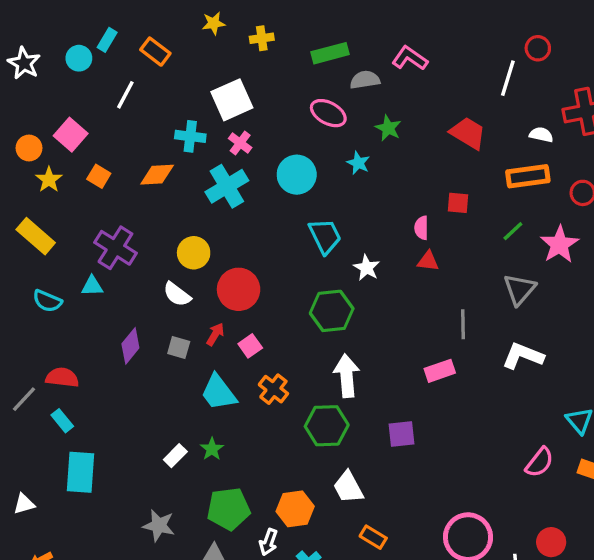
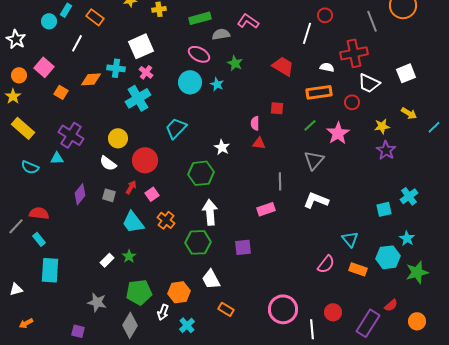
white star: (24, 63) -> (16, 39), moved
orange diamond: (157, 175) -> (91, 79), moved
cyan circle: (297, 175) -> (190, 82), moved
yellow star: (49, 180) -> (13, 96), moved
cyan trapezoid: (325, 236) -> (176, 128), moved, turned -110

